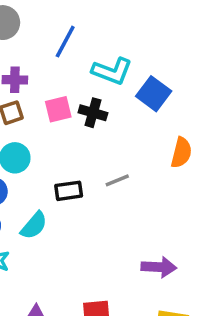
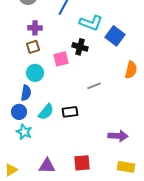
pink square: (58, 109) -> (61, 59), moved
black rectangle: (69, 191) -> (70, 112), moved

